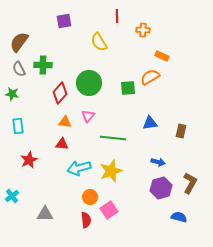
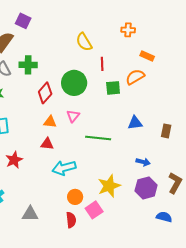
red line: (117, 16) -> (102, 64), moved
purple square: (64, 21) -> (23, 21), moved, turned 35
yellow star: (111, 171) -> (109, 186), moved

